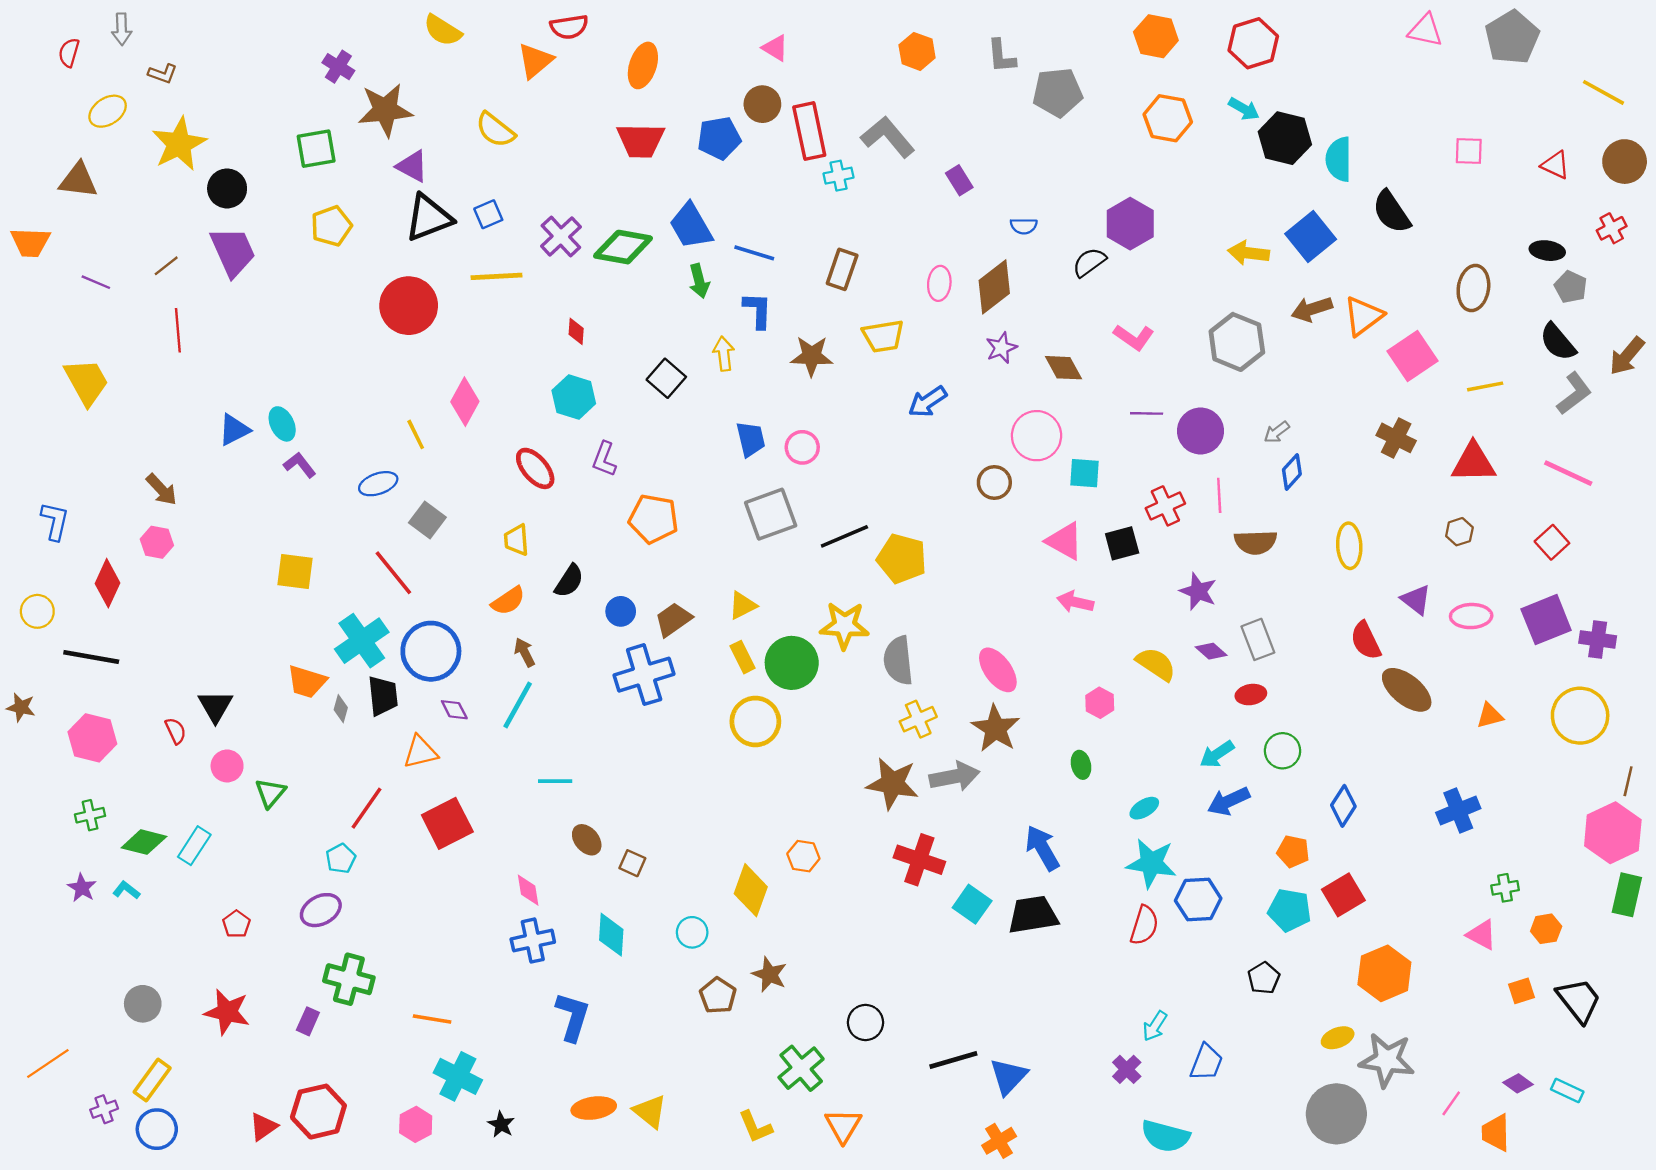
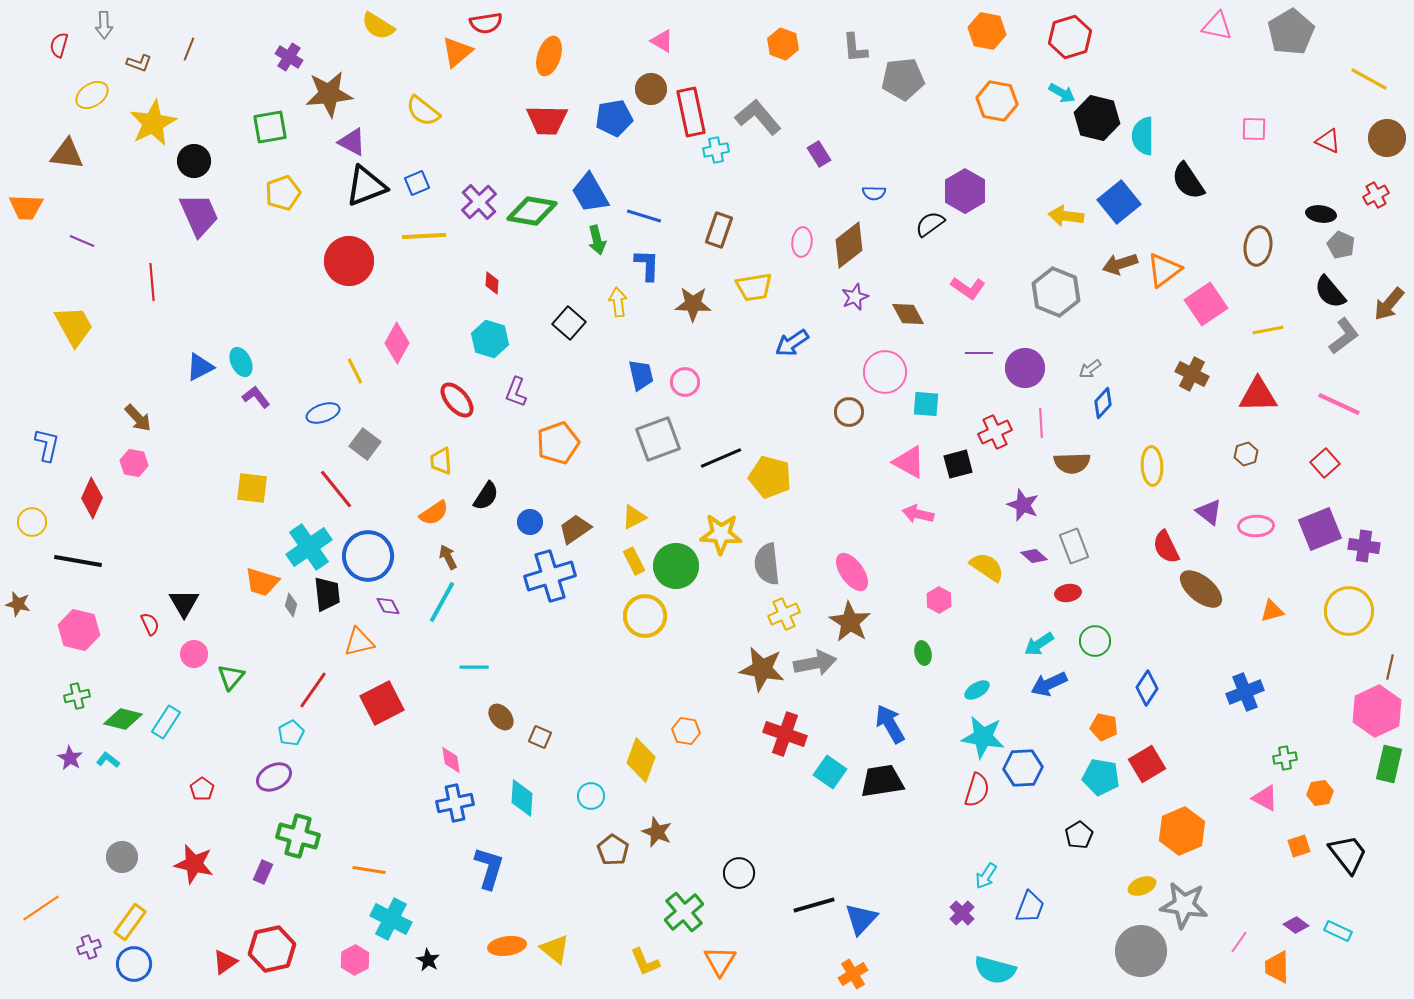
brown line: (166, 266) -> (189, 49), moved, turned -30
orange pentagon: (653, 519) -> (558, 443), turned -30

